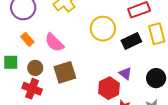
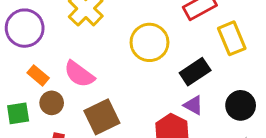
black rectangle: (131, 41) -> (195, 72), moved
brown circle: (35, 68) -> (52, 103), moved

